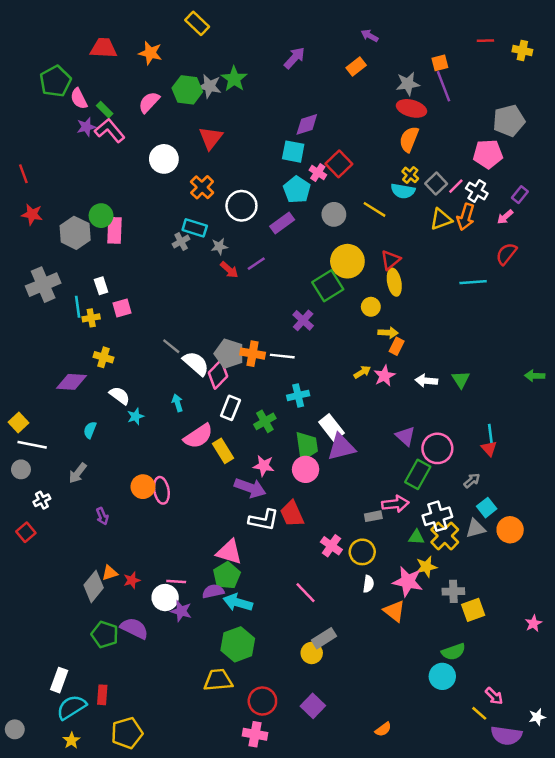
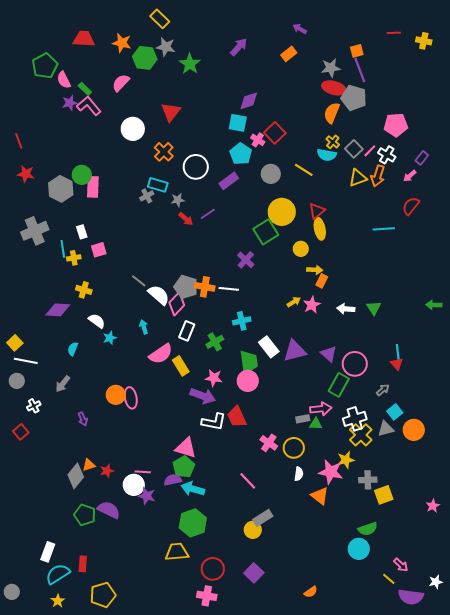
gray star: (209, 86) -> (166, 47), moved
green hexagon: (187, 90) -> (145, 58), moved
gray pentagon: (509, 121) -> (354, 98), moved, turned 30
purple triangle: (341, 447) -> (295, 351), moved
green triangle: (416, 537) -> (316, 424), moved

